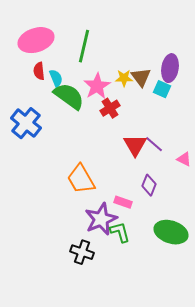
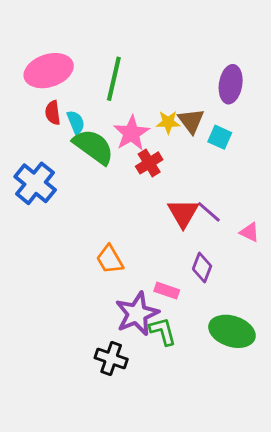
purple ellipse: (170, 68) -> (231, 84), moved
orange trapezoid: (81, 179) -> (110, 259), size x0.7

